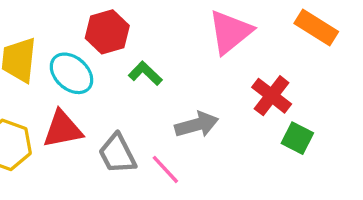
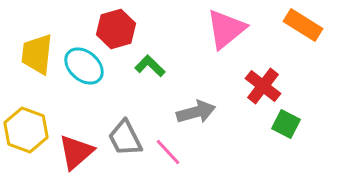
red triangle: (63, 129) -> (76, 152), moved, turned -30

